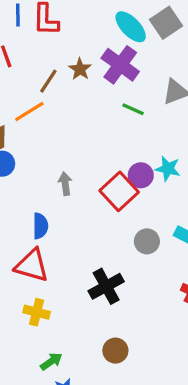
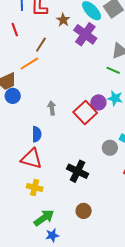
brown star: (80, 69) -> (63, 20), moved
green line: (133, 109) -> (113, 70), moved
gray circle: (147, 241) -> (110, 148), moved
black cross: (106, 286) -> (78, 171), turned -35
green arrow: (51, 361) -> (44, 218), size x1.5

